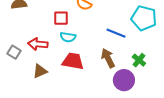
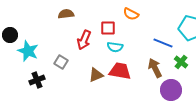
red arrow: (38, 44) -> (84, 40), moved, turned -72
green cross: (139, 60) -> (181, 62), moved
brown triangle: (40, 71) -> (96, 75), moved

